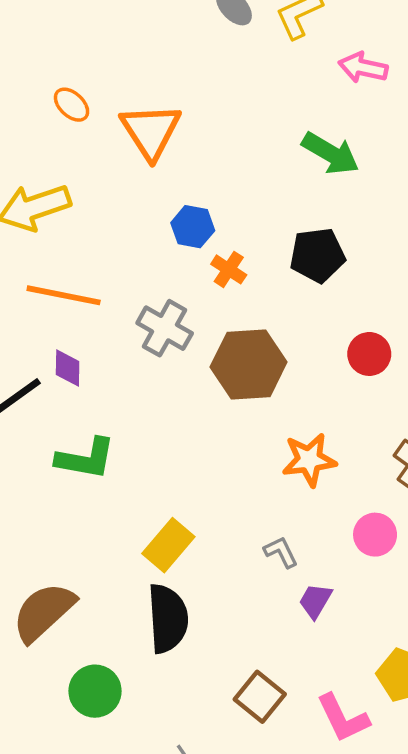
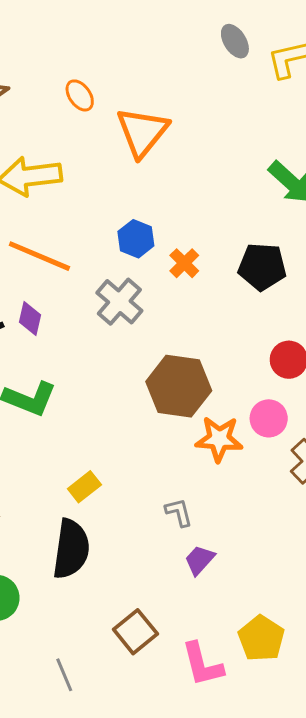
blue hexagon: (193, 227) -> (136, 239), moved
brown hexagon: (249, 364) -> (179, 386), moved
pink circle: (375, 535) -> (269, 418), moved
yellow rectangle: (168, 545) -> (84, 487), size x0.7

